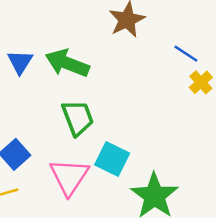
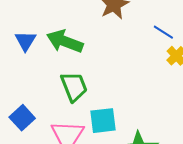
cyan square: (112, 159) -> (103, 121), turned -32

